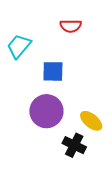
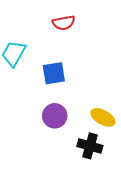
purple circle: (46, 111) -> (55, 116), size x0.7

